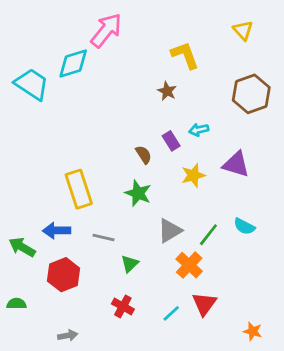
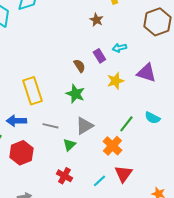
gray triangle: (170, 231) -> (84, 126), moved

